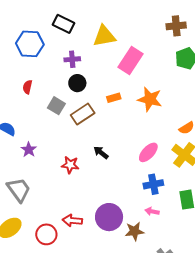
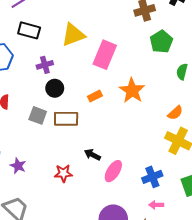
orange star: (150, 99) -> (132, 91), turned 30
brown rectangle: (83, 114) -> (66, 119), turned 45
pink ellipse: (148, 152) -> (113, 171), moved

